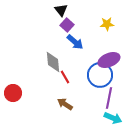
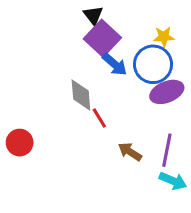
purple square: (67, 25) -> (102, 38), size x1.6
blue circle: (100, 75) -> (153, 64), moved
brown arrow: (65, 104) -> (130, 152), moved

